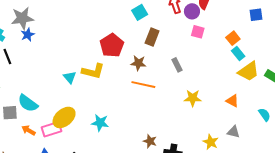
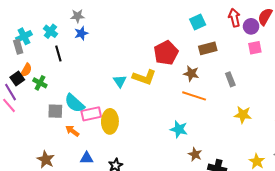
gray star: (22, 18) -> (78, 16), size x0.6
pink square: (198, 32) -> (255, 48), turned -32
brown rectangle: (152, 37) -> (208, 48), turned 48
yellow ellipse: (64, 117) -> (110, 121), turned -55
cyan star: (100, 123) -> (179, 129), moved
pink rectangle: (52, 129) -> (91, 114), moved

